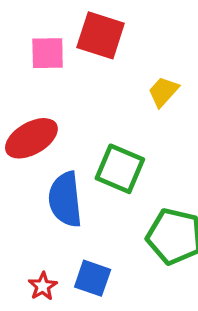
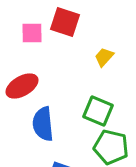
green square: (120, 169) -> (98, 111), moved

